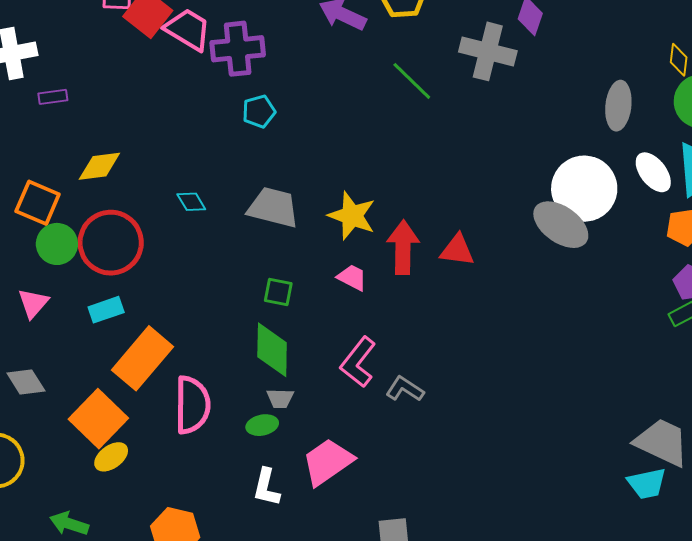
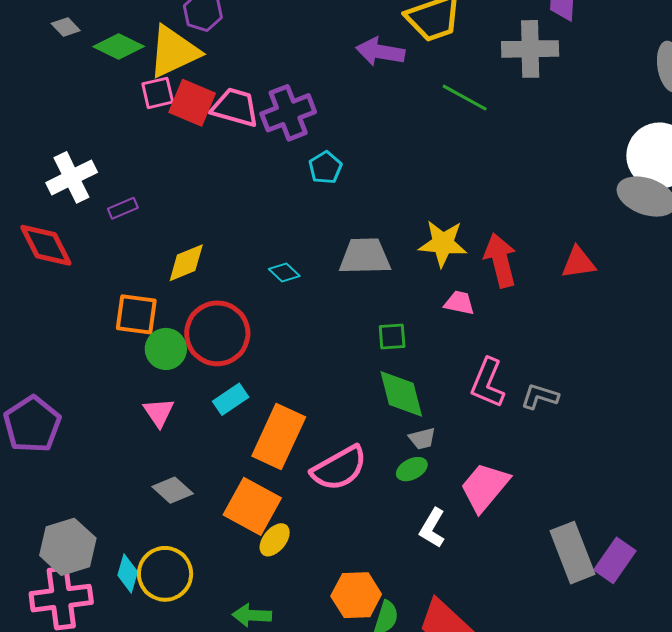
red triangle: (457, 250) -> (578, 263), moved
pink semicircle: (192, 405) -> (339, 468), turned 76
white L-shape: (266, 487) -> (432, 528), turned 33

